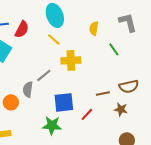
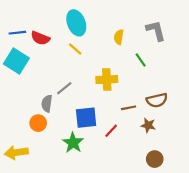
red semicircle: (22, 29) -> (40, 38), turned 84
yellow cross: (71, 60) -> (107, 80), moved
orange circle: (11, 102) -> (38, 123), moved
green star: (52, 125) -> (73, 143), turned 30

